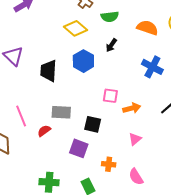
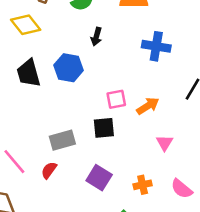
yellow diamond: (75, 28) -> (26, 25), moved, turned 30
black trapezoid: (49, 71) -> (29, 73), moved
black square: (93, 124) -> (104, 128), moved
purple square: (79, 148) -> (99, 178), turned 30

